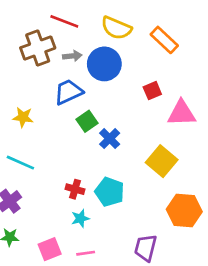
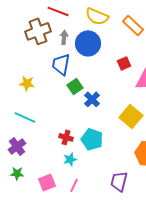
gray arrow: (72, 56) -> (64, 37), turned -80
blue trapezoid: (68, 92) -> (61, 64), turned -55
pink line: (86, 253) -> (74, 185), turned -56

